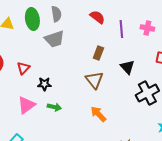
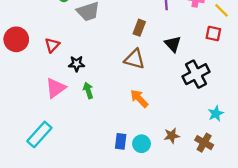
brown triangle: (94, 80) -> (135, 59), turned -36
green arrow: (54, 107) -> (88, 90), turned -120

